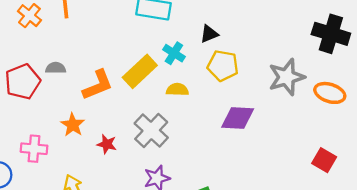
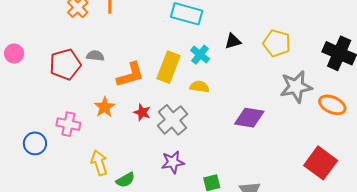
yellow pentagon: (223, 66) -> (277, 43), moved
yellow rectangle: (140, 71) -> (168, 67), turned -32
red star: (107, 144) -> (142, 112), moved
red square: (324, 160) -> (321, 163), size x1.5

